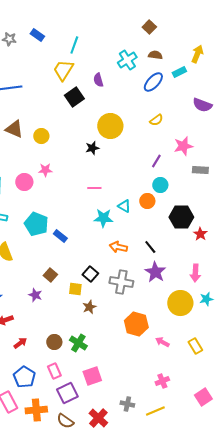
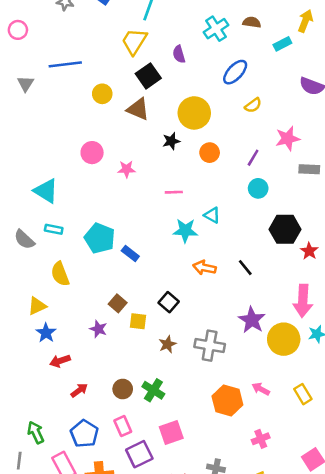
blue ellipse: (153, 82) -> (235, 72), moved
brown triangle: (14, 129) -> (138, 109), moved
yellow circle: (41, 136) -> (102, 94), moved
pink star: (45, 170) -> (127, 169), moved
pink circle: (24, 182) -> (92, 153), moved
orange circle: (147, 201) -> (210, 153), moved
purple star: (155, 272) -> (252, 320), moved
pink arrow: (195, 273) -> (303, 301), size x1.4
gray cross: (121, 282) -> (210, 346), moved
yellow square: (75, 289) -> (138, 321), moved
orange hexagon: (136, 324) -> (227, 400), moved

